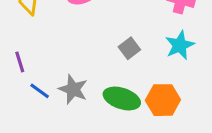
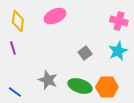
purple line: (20, 62) -> (13, 48), moved
blue line: (40, 91) -> (15, 92), moved

